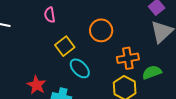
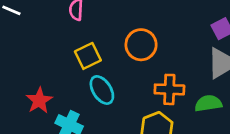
green semicircle: (152, 72) -> (208, 103), moved

